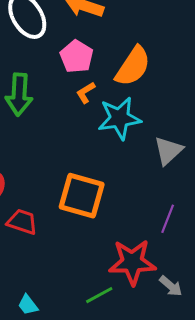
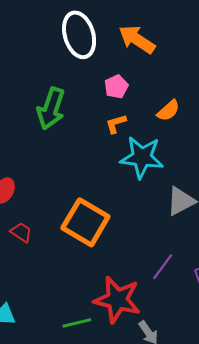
pink pentagon: (77, 57) -> (116, 87), size x0.7
orange semicircle: (133, 66) -> (168, 111), size x0.6
red trapezoid: (22, 222) -> (21, 232), size x0.7

